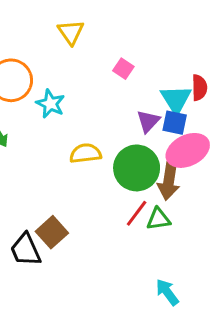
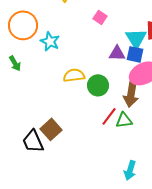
purple triangle: (148, 121) -> (117, 53), turned 48
green circle: (137, 168) -> (98, 85), moved, size x0.7
cyan arrow: (167, 292) -> (130, 170), turned -126

